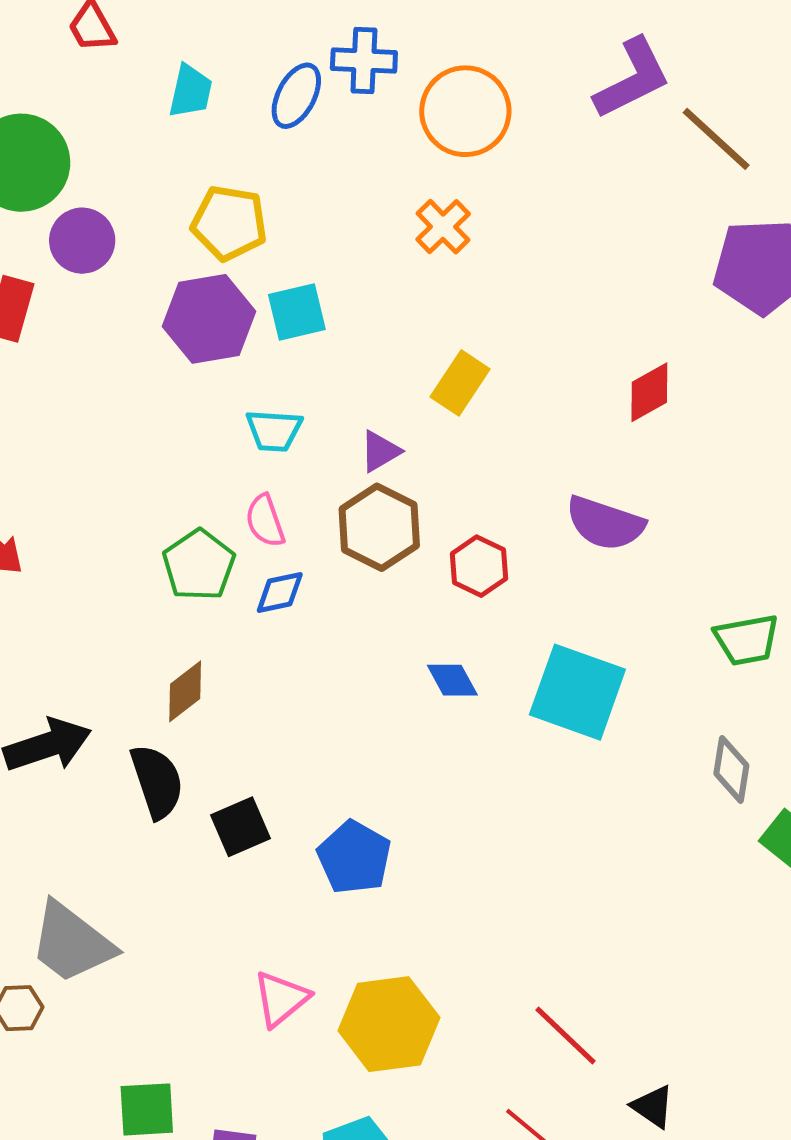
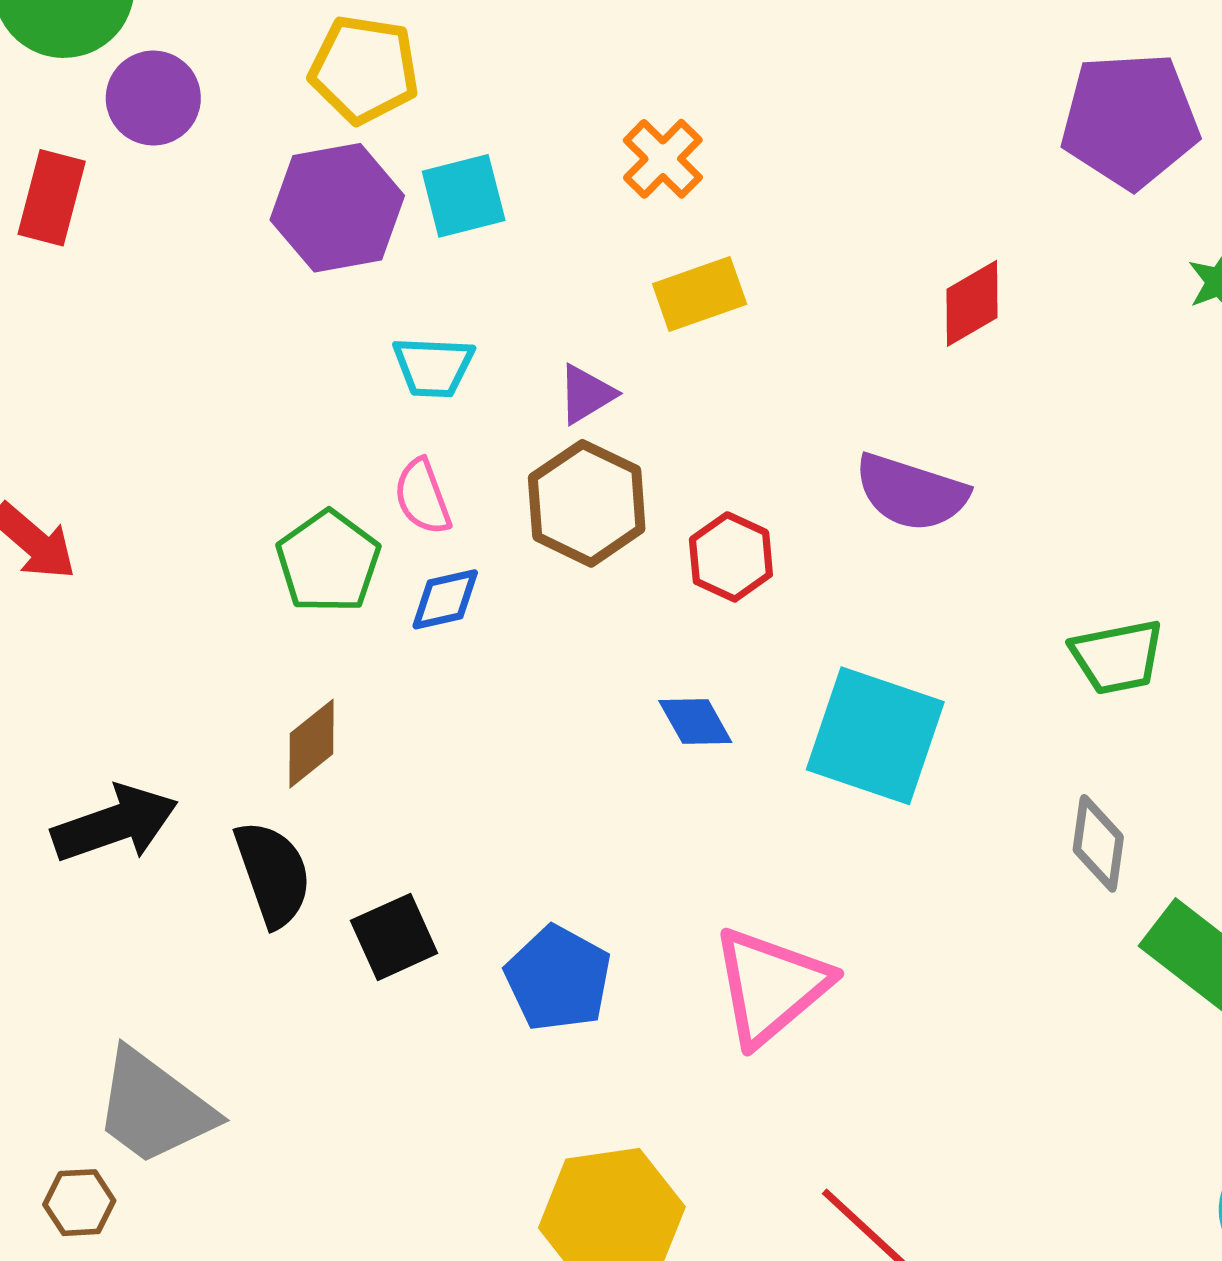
orange cross: (443, 227) -> (663, 159), moved
yellow rectangle: (460, 383) -> (700, 294), turned 38
pink triangle: (281, 999) -> (771, 986), moved, size x1.5

